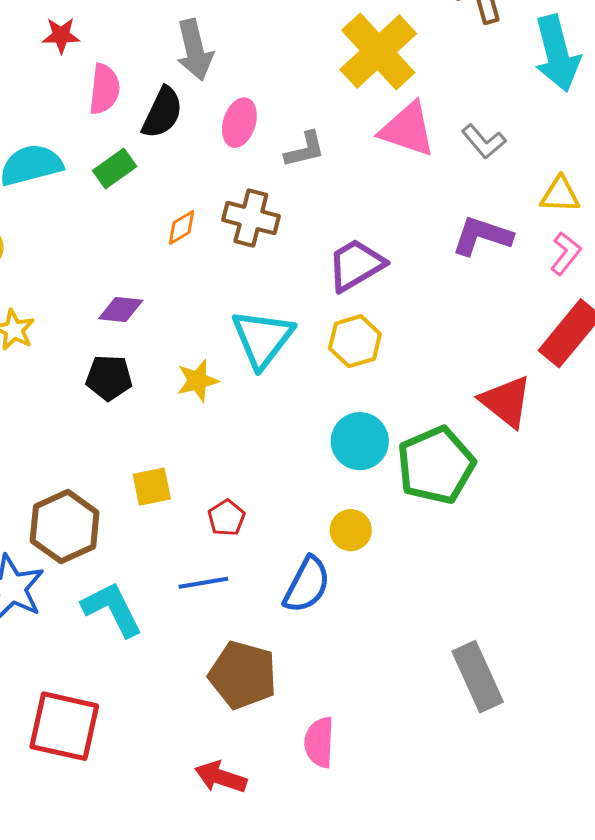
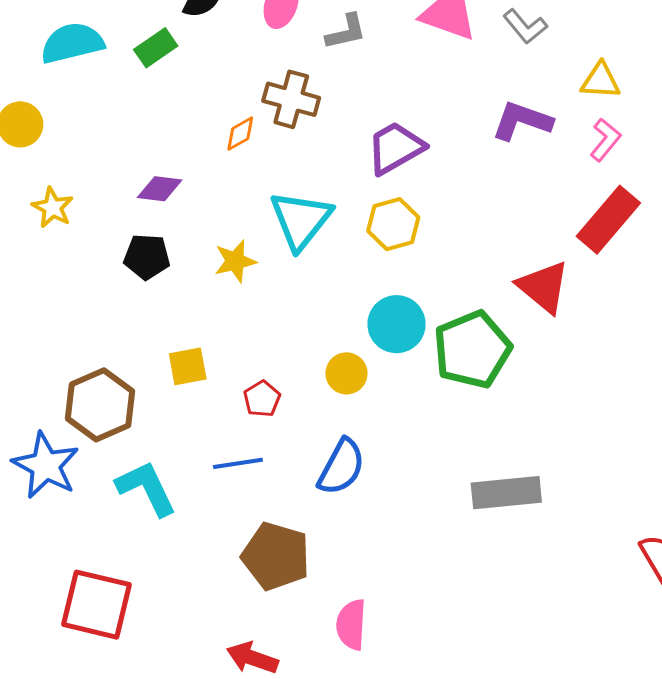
orange diamond: (181, 227) -> (240, 134), moved
yellow circle: (351, 530) -> (346, 373), moved
gray rectangle: (478, 677) -> (506, 493), moved, turned -72

